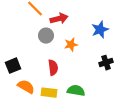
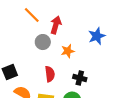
red arrow: (59, 19) -> (56, 25), turned -60
black cross: (106, 63) -> (80, 78), moved, turned 32

